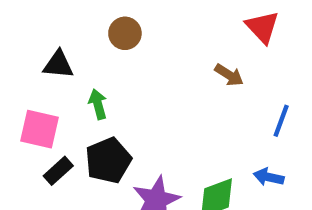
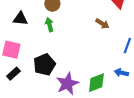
green arrow: (98, 104) -> (49, 25), moved
black rectangle: (58, 171) -> (13, 74), moved

